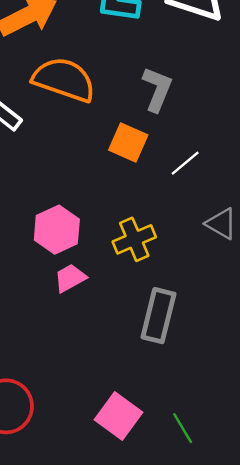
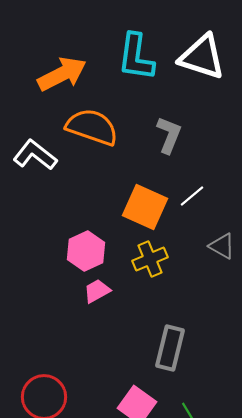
orange square: (128, 142) -> (145, 207), moved, size x1.4
gray rectangle: (158, 316) -> (170, 348), moved

